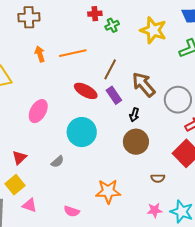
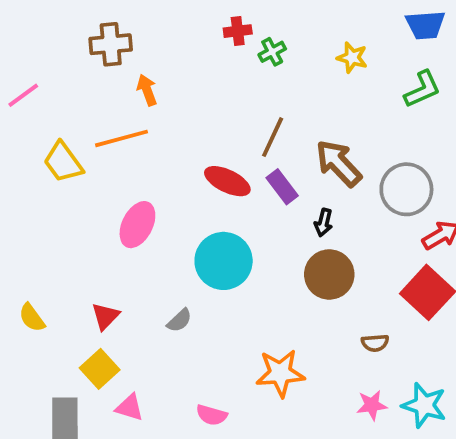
yellow star: (153, 30) -> (352, 58), size x0.6
orange line: (73, 53) -> (121, 138), moved
orange arrow: (40, 54) -> (147, 90), moved

